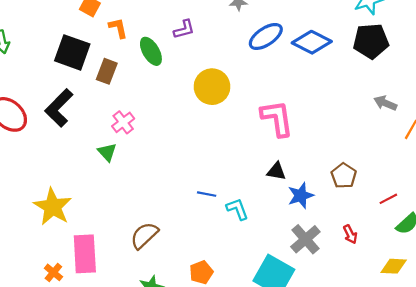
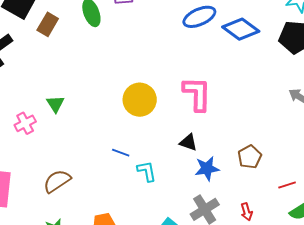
yellow circle: (212, 87) -> (140, 100), moved
pink cross: (123, 122) -> (25, 123), moved
green triangle: (107, 152) -> (55, 104), moved

